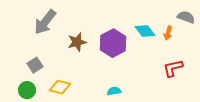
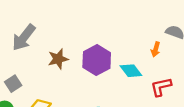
cyan diamond: (145, 31) -> (131, 71), moved

